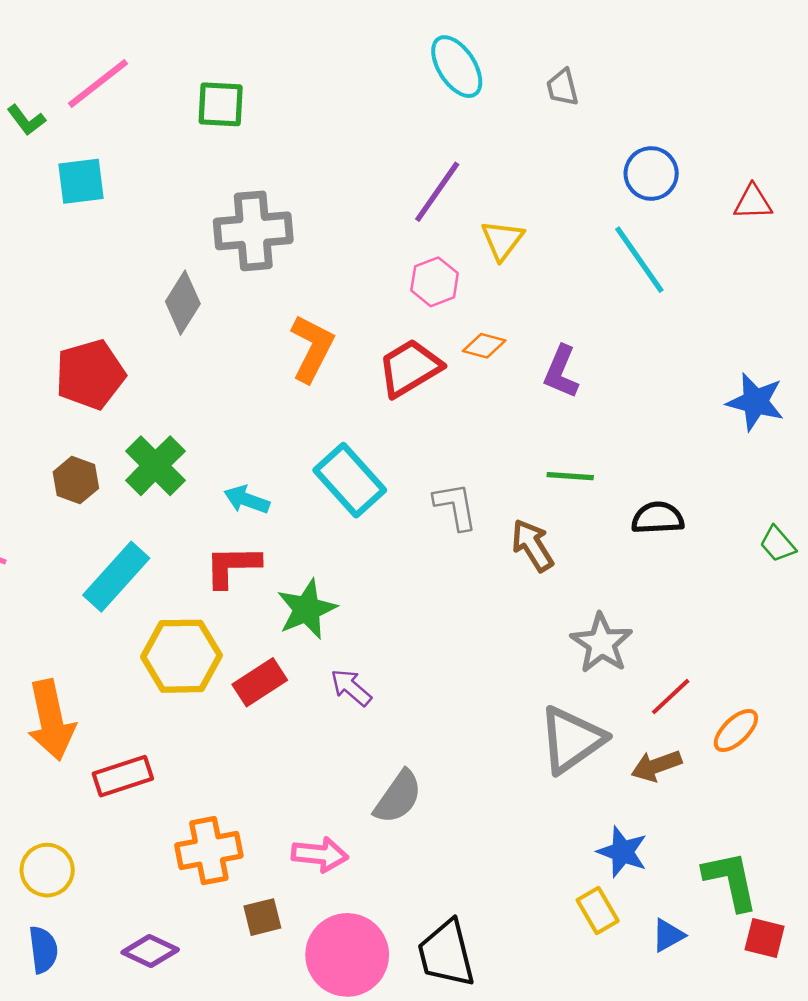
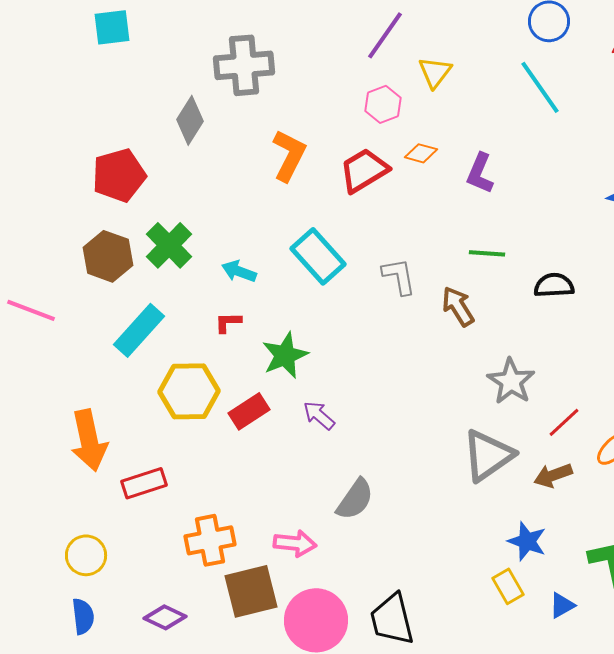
brown hexagon: (76, 480) -> (108, 256), size x1.4
red L-shape: (232, 566) -> (228, 322), size x0.6
brown square: (262, 917) -> (251, 591), size x1.8

